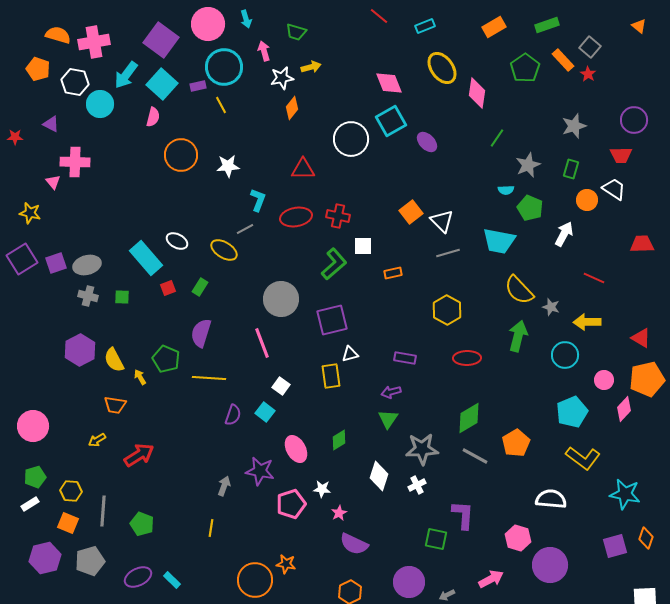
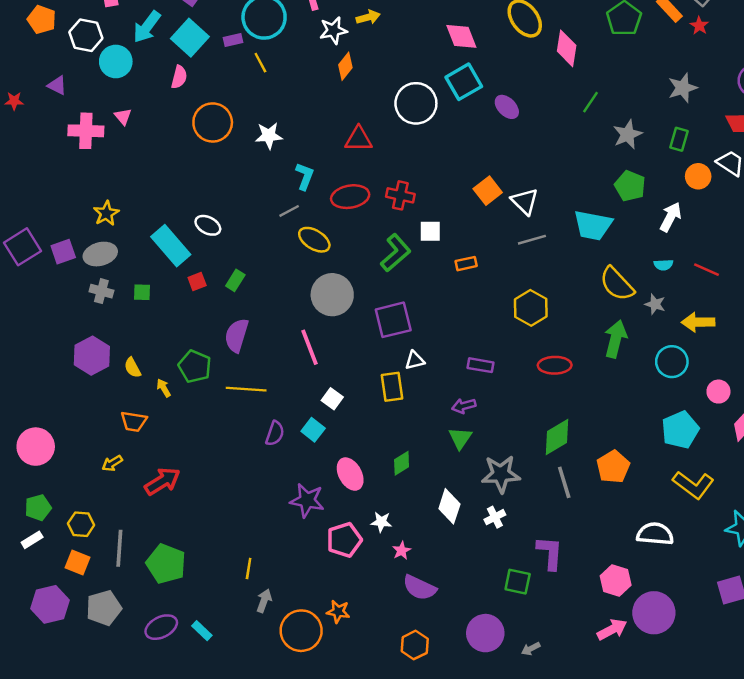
pink triangle: (53, 182) -> (123, 116), moved
cyan semicircle: (506, 190) -> (663, 265), moved
yellow star: (30, 213) -> (106, 213), moved, turned 30
yellow ellipse: (224, 250) -> (314, 240), moved
yellow semicircle: (114, 360) -> (133, 368), size x0.7
gray line: (475, 456) -> (564, 482), turned 44
gray arrow: (224, 486) -> (264, 601), moved
green pentagon: (142, 524) -> (166, 564), size x1.4
pink arrow: (491, 579) -> (612, 629), moved

